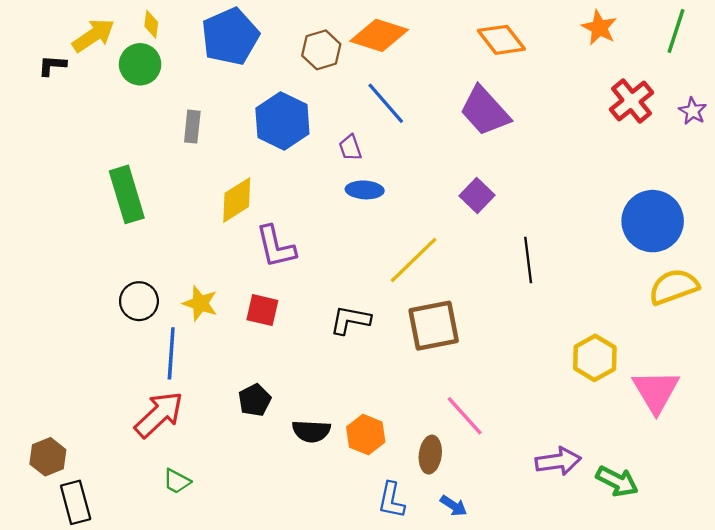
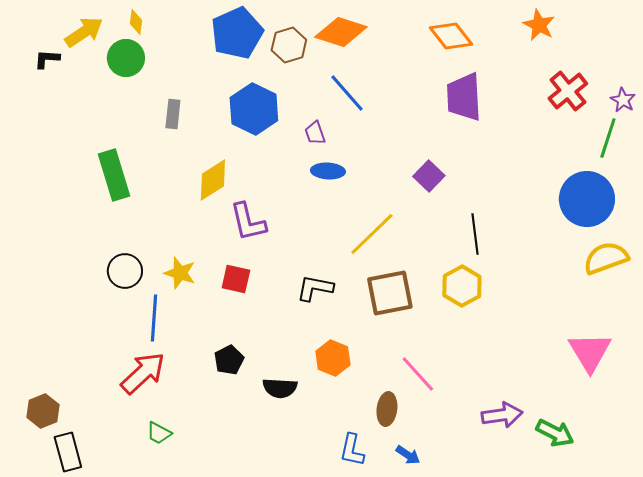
green line: (676, 31) -> (608, 138), moved
blue pentagon: (230, 37) -> (237, 33), moved
purple trapezoid: (485, 111) -> (464, 97), moved, turned 39
yellow hexagon: (595, 358) -> (462, 286), moved
orange hexagon: (366, 435) -> (333, 358), moved

